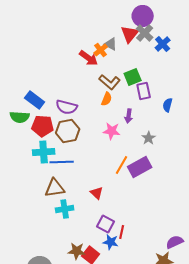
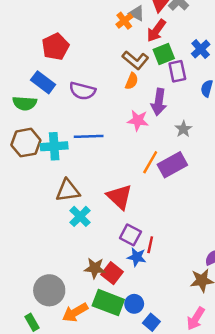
blue cross: (163, 44) -> (201, 49), moved
red arrow: (89, 58) -> (156, 31), moved, turned 90
purple arrow: (129, 116) -> (159, 102), size x1.5
red pentagon: (43, 126) -> (55, 47), moved, turned -30
brown hexagon: (68, 131) -> (26, 143), moved
blue line: (62, 162) -> (89, 136), moved
red triangle: (97, 193) -> (119, 197), size x1.6
cyan cross: (65, 209) -> (80, 216), turned -36

